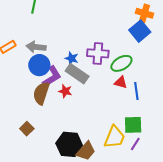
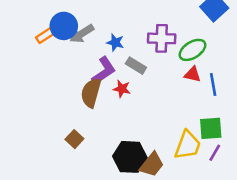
gray arrow: (36, 47) -> (82, 34), turned -36
blue star: (72, 58) -> (115, 42), moved
blue circle: (39, 65) -> (64, 26), moved
gray rectangle: (77, 74) -> (136, 66), size x0.7

